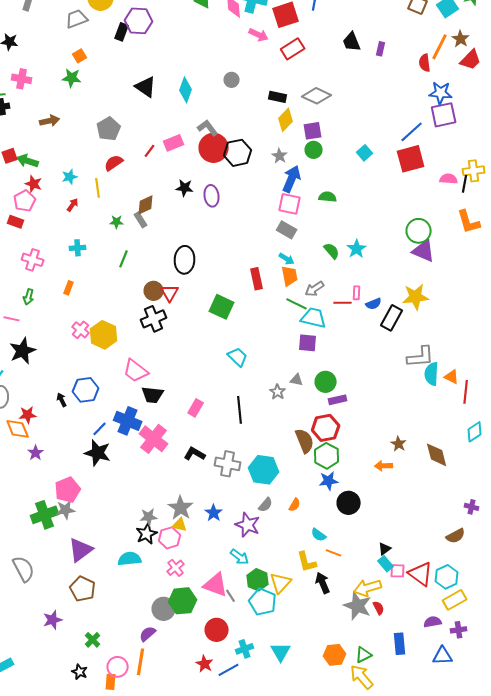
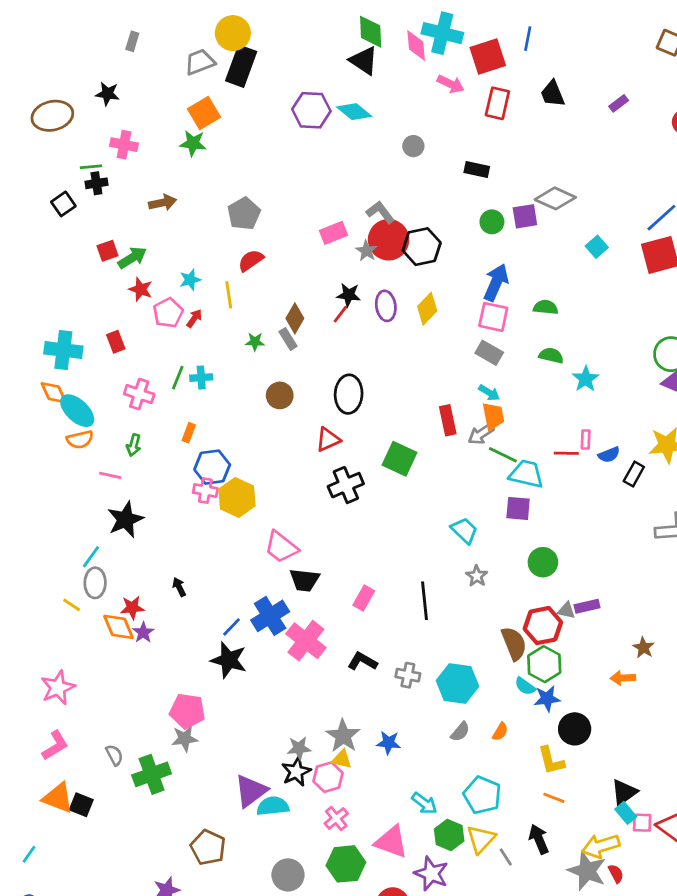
purple hexagon: (139, 21) -> (311, 110), moved
black rectangle: (122, 32) -> (241, 66), moved, size x1.6
black trapezoid: (352, 42) -> (553, 94), moved
red rectangle: (293, 49) -> (497, 103), turned -45
purple rectangle: (381, 49) -> (619, 103), turned 40
orange square: (80, 56) -> (204, 113), size x1.6
black triangle: (146, 87) -> (364, 61), moved
cyan diamond: (186, 90) -> (354, 112), moved, turned -70
gray diamond: (317, 96) -> (555, 198), moved
yellow diamond: (286, 120) -> (427, 309), moved
green circle: (314, 150) -> (492, 222), moved
red line: (150, 151) -> (340, 314), moved
gray star: (280, 156) -> (367, 251), moved
green arrow: (28, 161) -> (132, 258), turned 130
pink pentagon: (25, 201) -> (168, 313), moved
brown diamond: (146, 205) -> (295, 318), turned -35
red rectangle: (16, 222) -> (116, 342), turned 49
green semicircle: (332, 251) -> (551, 356), moved, turned -36
green line: (124, 259) -> (178, 378), moved
gray arrow: (315, 289) -> (481, 434), moved
brown circle: (154, 291) -> (280, 395), moved
red triangle: (170, 293) -> (328, 440), turned 36
black rectangle: (392, 318) -> (634, 474), size x0.7
black cross: (154, 319) -> (346, 485), moved
pink cross: (81, 330) -> (205, 491), turned -30
cyan trapezoid: (238, 357) -> (464, 530), moved
gray triangle: (297, 380) -> (566, 610), moved
blue hexagon: (86, 390) -> (212, 467), moved
purple rectangle: (338, 400) -> (587, 606), moved
blue cross: (128, 421) -> (270, 616), turned 36
purple star: (36, 453) -> (143, 632), moved
gray cross: (228, 464) -> (408, 675), size x0.7
pink pentagon: (68, 490) -> (187, 711), turned 30
blue star: (214, 513) -> (389, 743), turned -30
green cross: (45, 515) -> (152, 774), moved
purple star: (248, 525) -> (431, 874), moved
cyan semicircle: (319, 535) -> (525, 686), moved
black triangle: (385, 549) -> (624, 792), size x1.5
purple triangle: (81, 550) -> (251, 791), moved
yellow L-shape: (307, 562) -> (551, 761), moved
gray semicircle: (24, 569) -> (114, 755), moved, size x0.6
gray line: (231, 596) -> (506, 857), moved
cyan pentagon: (263, 602) -> (482, 795), moved
gray circle: (164, 609) -> (288, 875), moved

